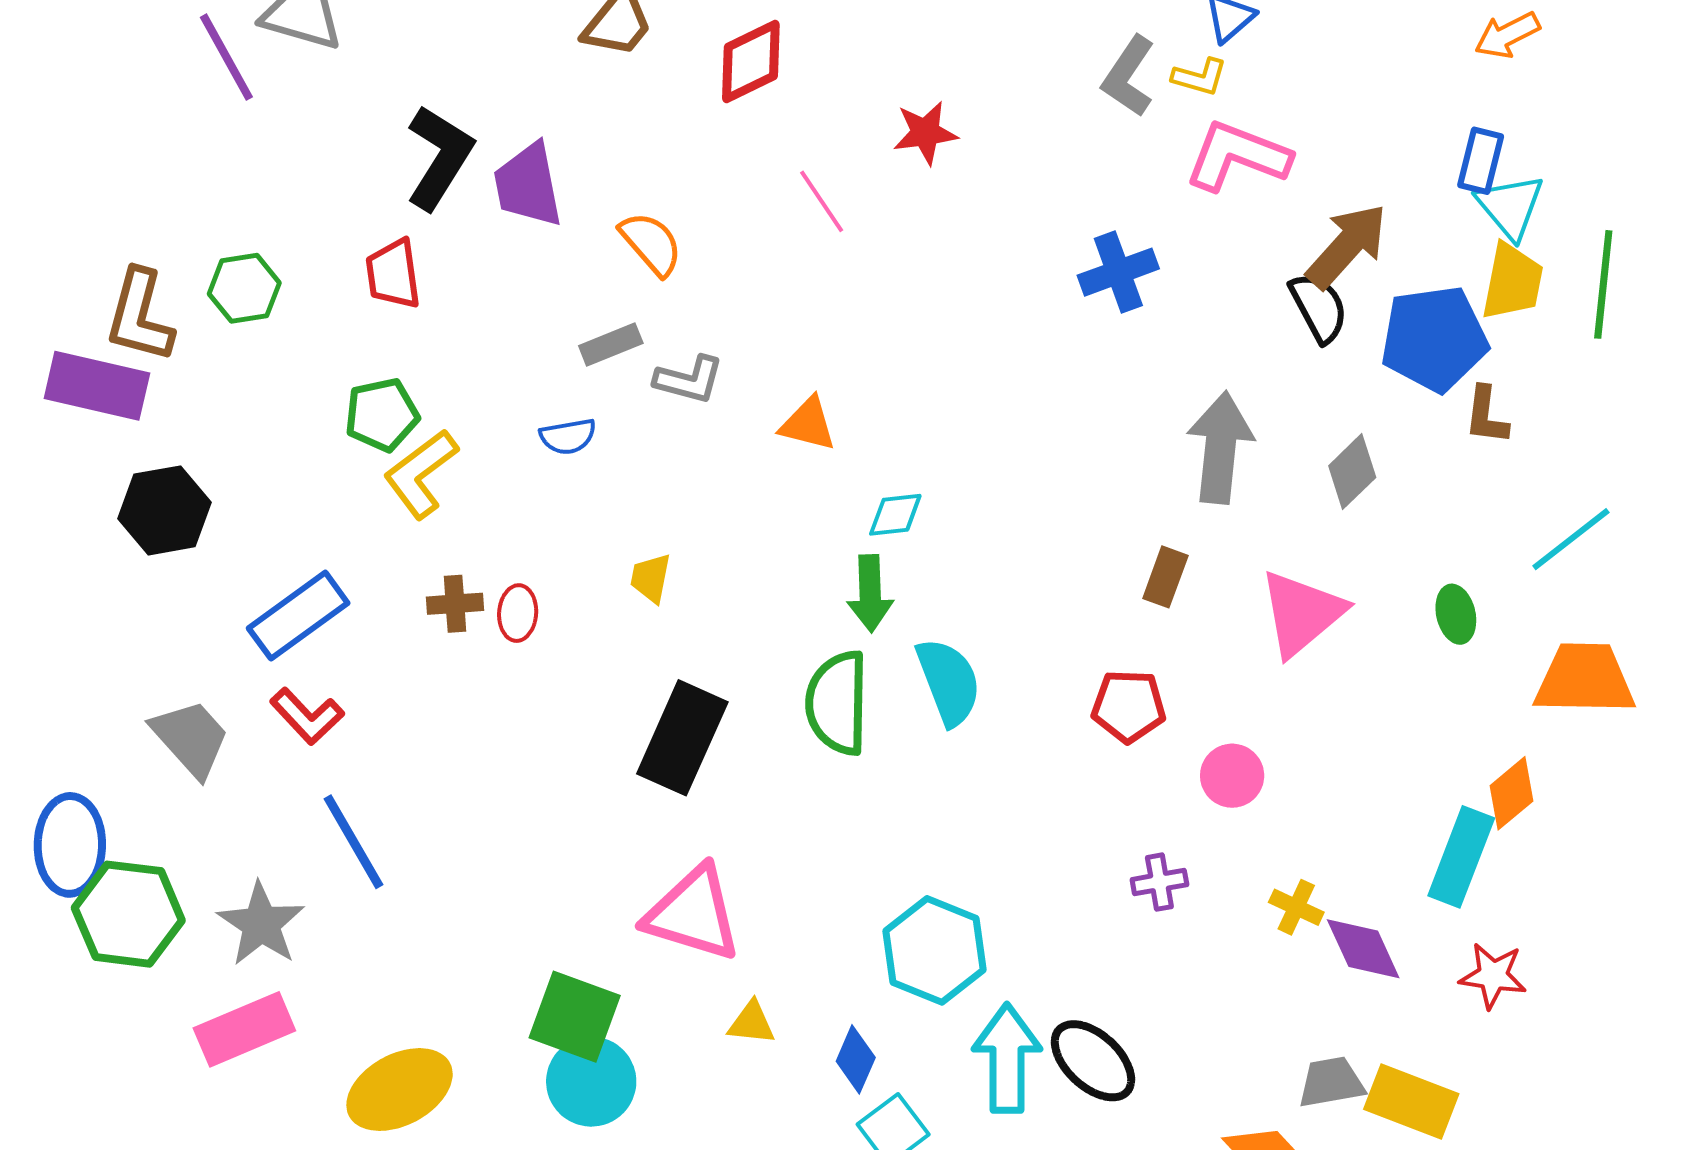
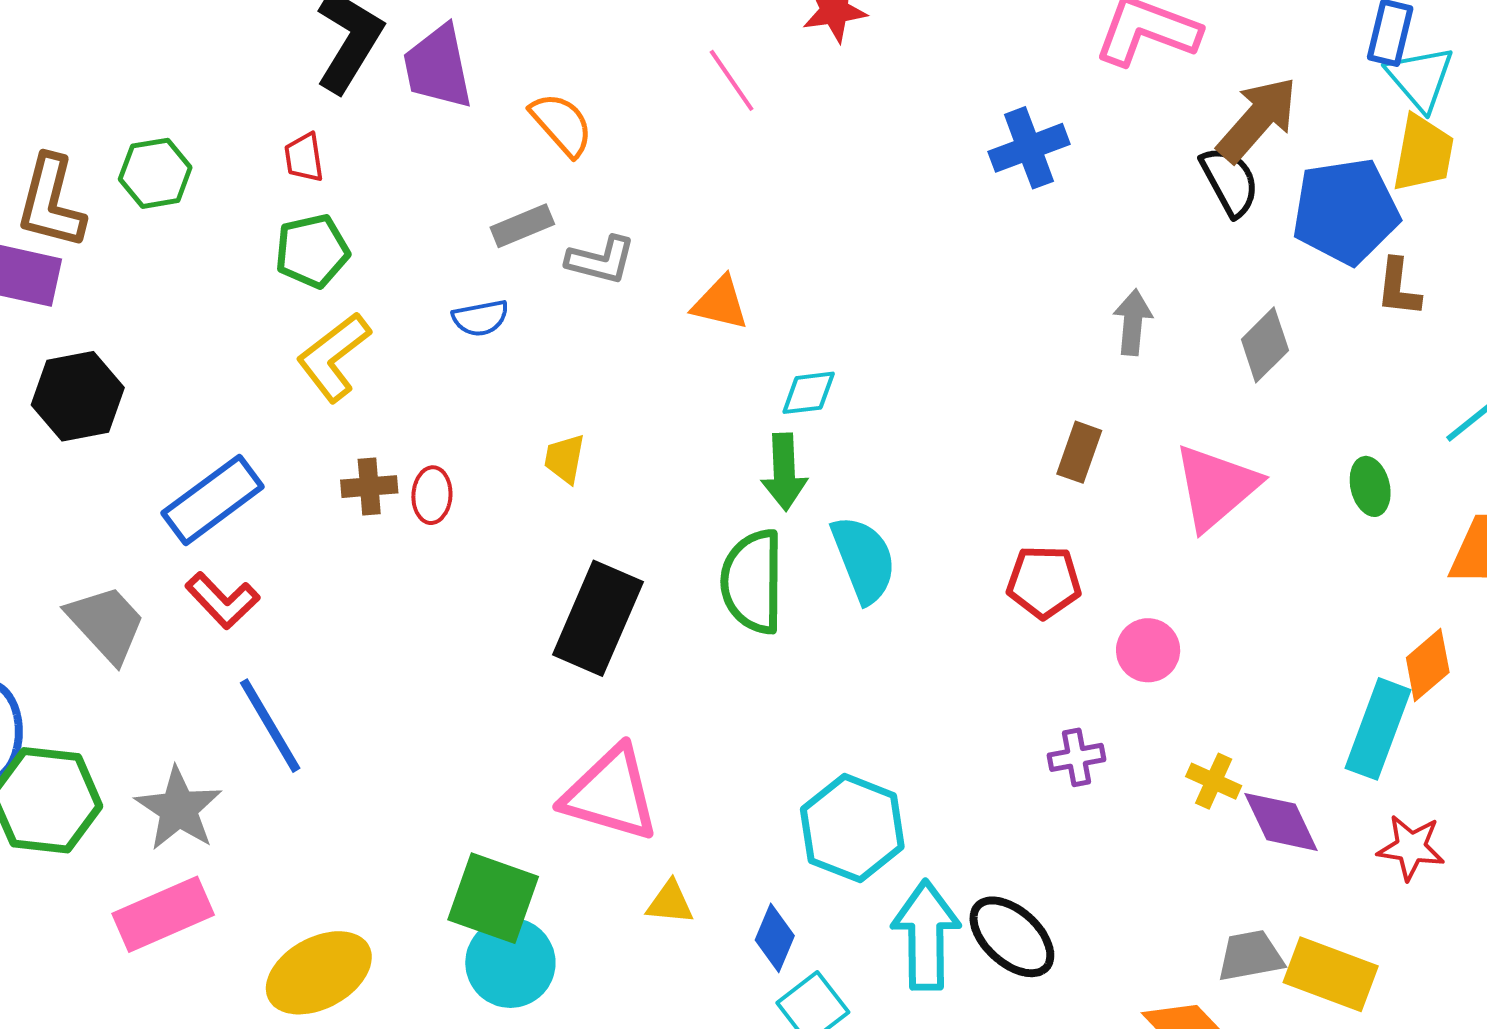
red trapezoid: (393, 274) -> (304, 157), size x0.7
green pentagon: (382, 415) -> (312, 251), moved
gray arrow: (1220, 448) -> (1133, 322), size x0.6

